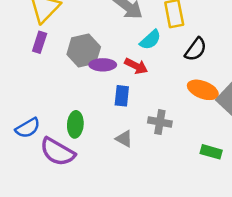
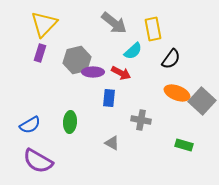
gray triangle: (124, 139) -> (112, 143), moved
purple semicircle: (57, 152) -> (38, 161), moved

